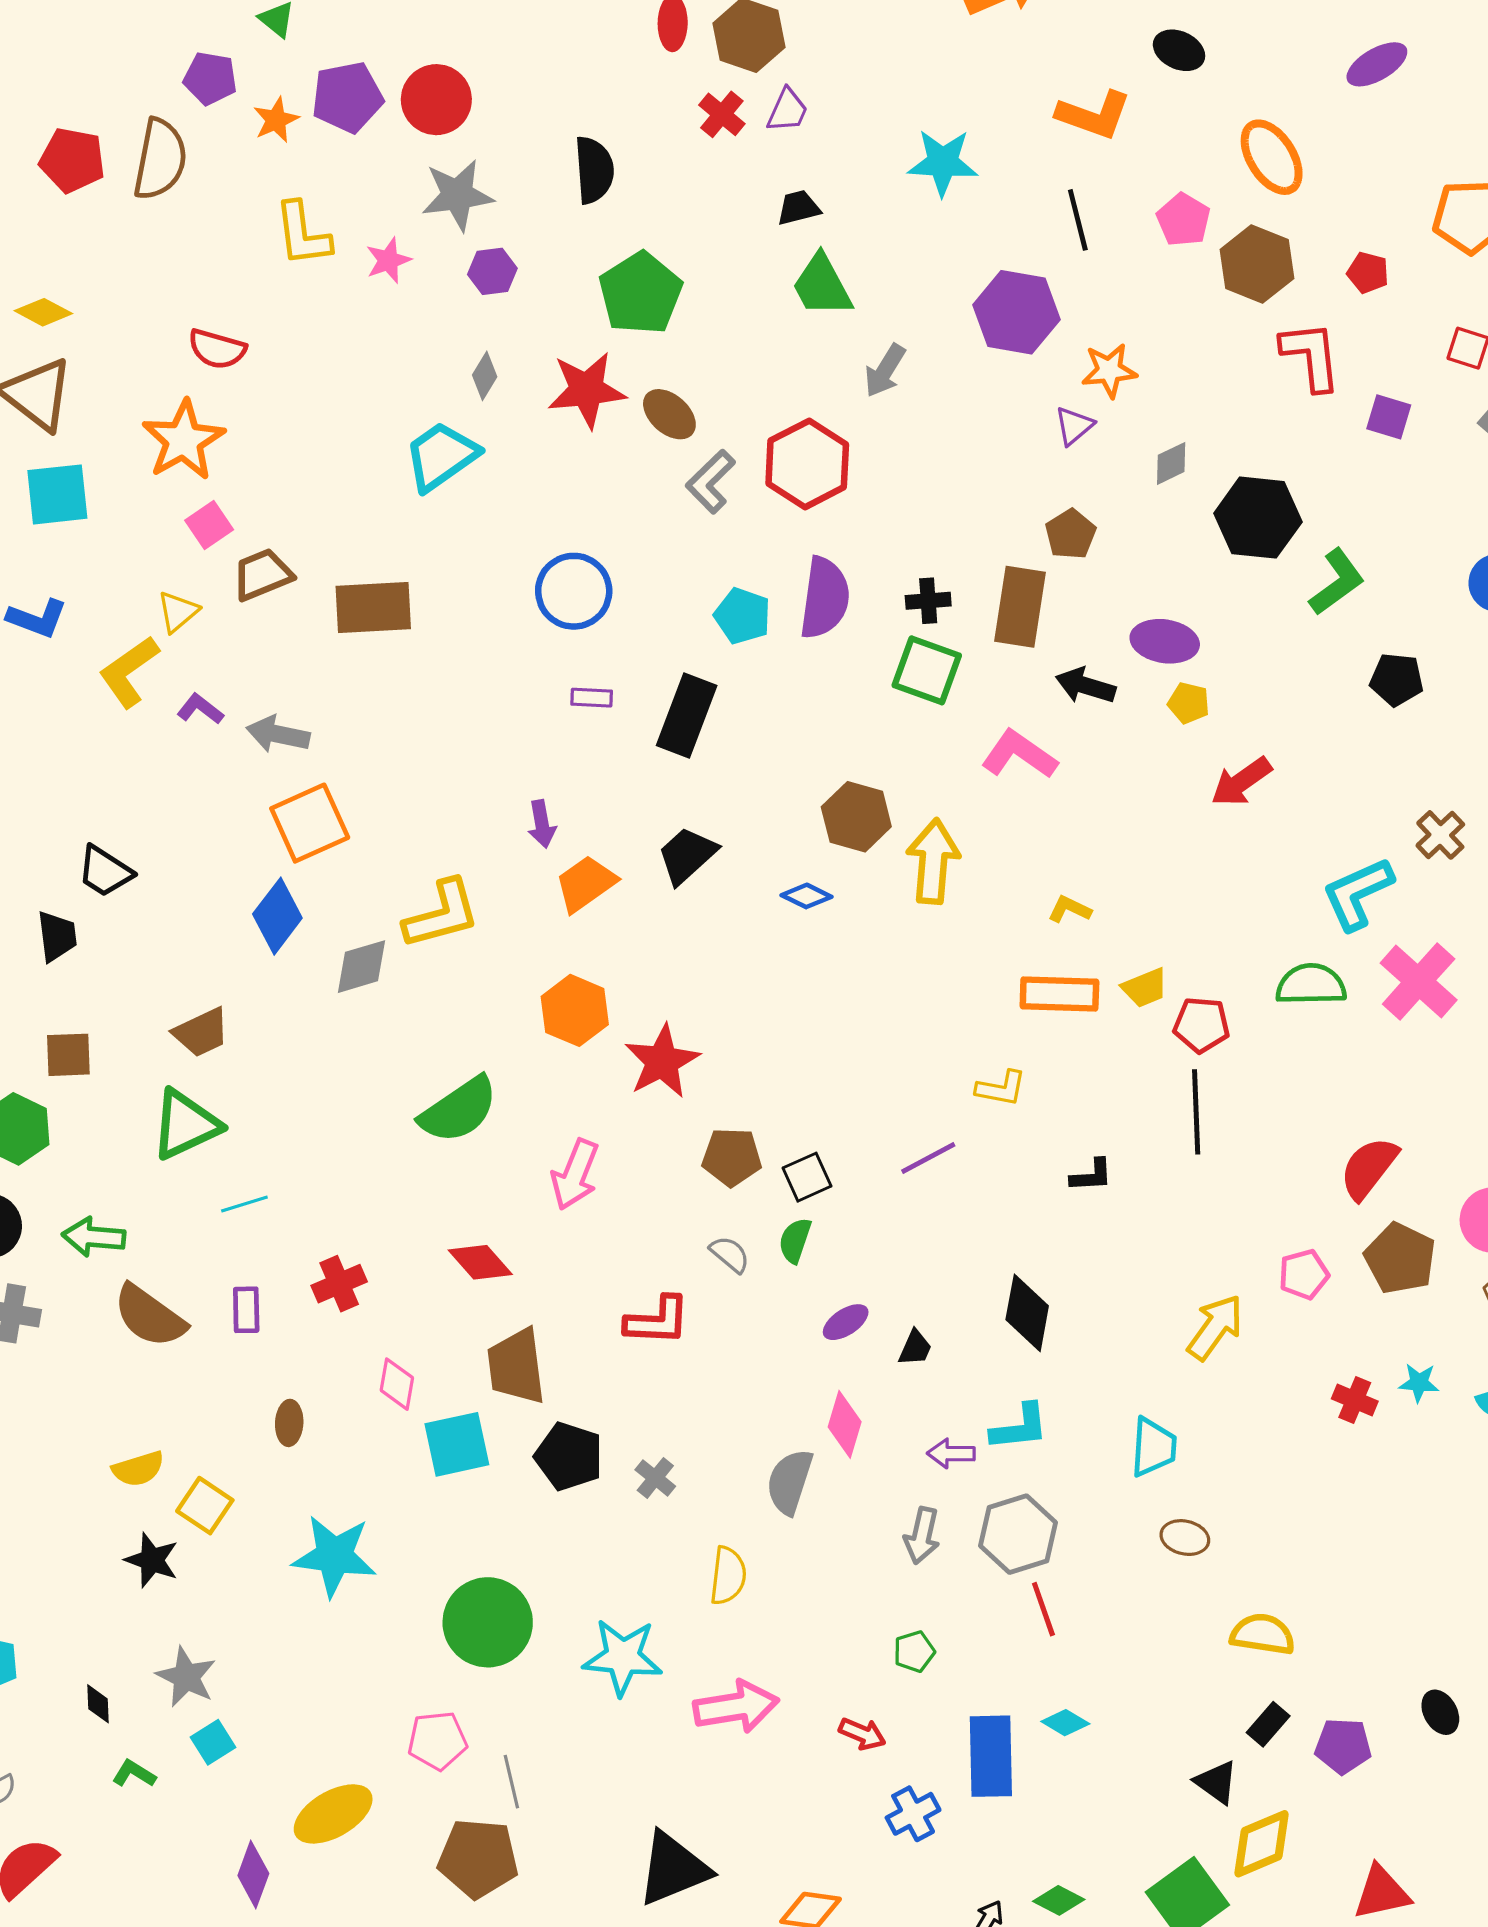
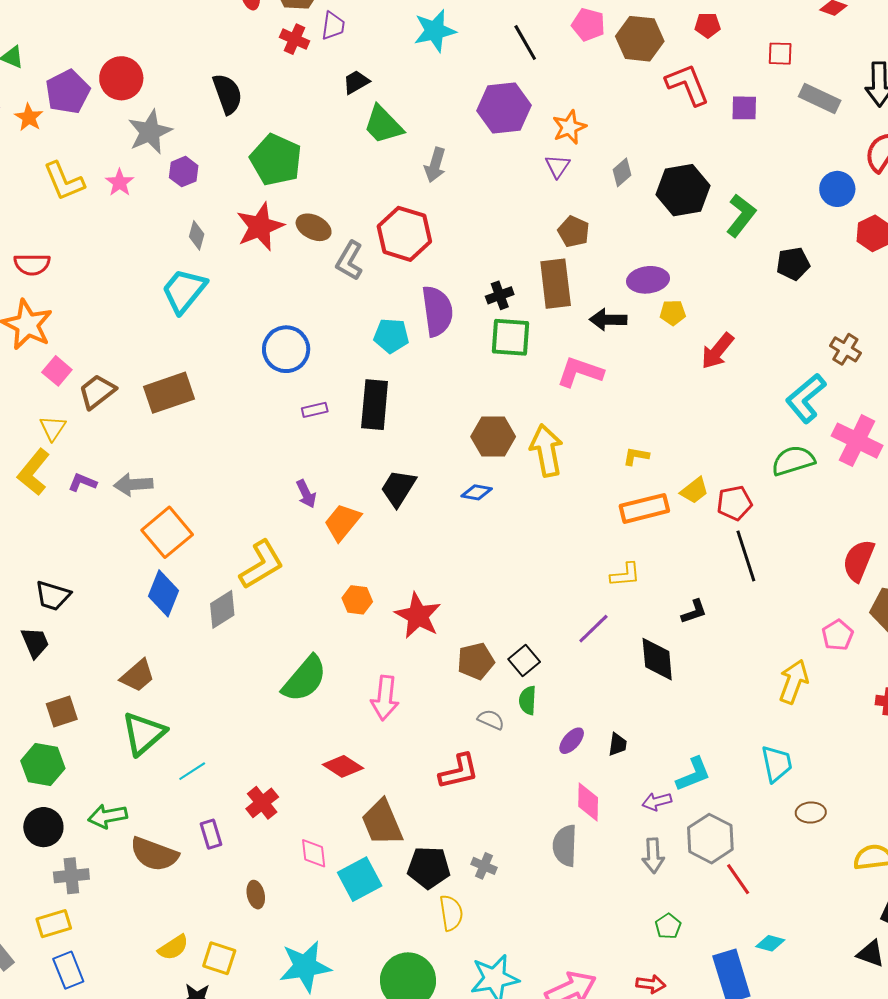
orange hexagon: (575, 1010) -> (357, 600), size x0.7
black diamond: (1027, 1313) -> (657, 659), moved
yellow semicircle: (728, 1576) -> (451, 913), moved

